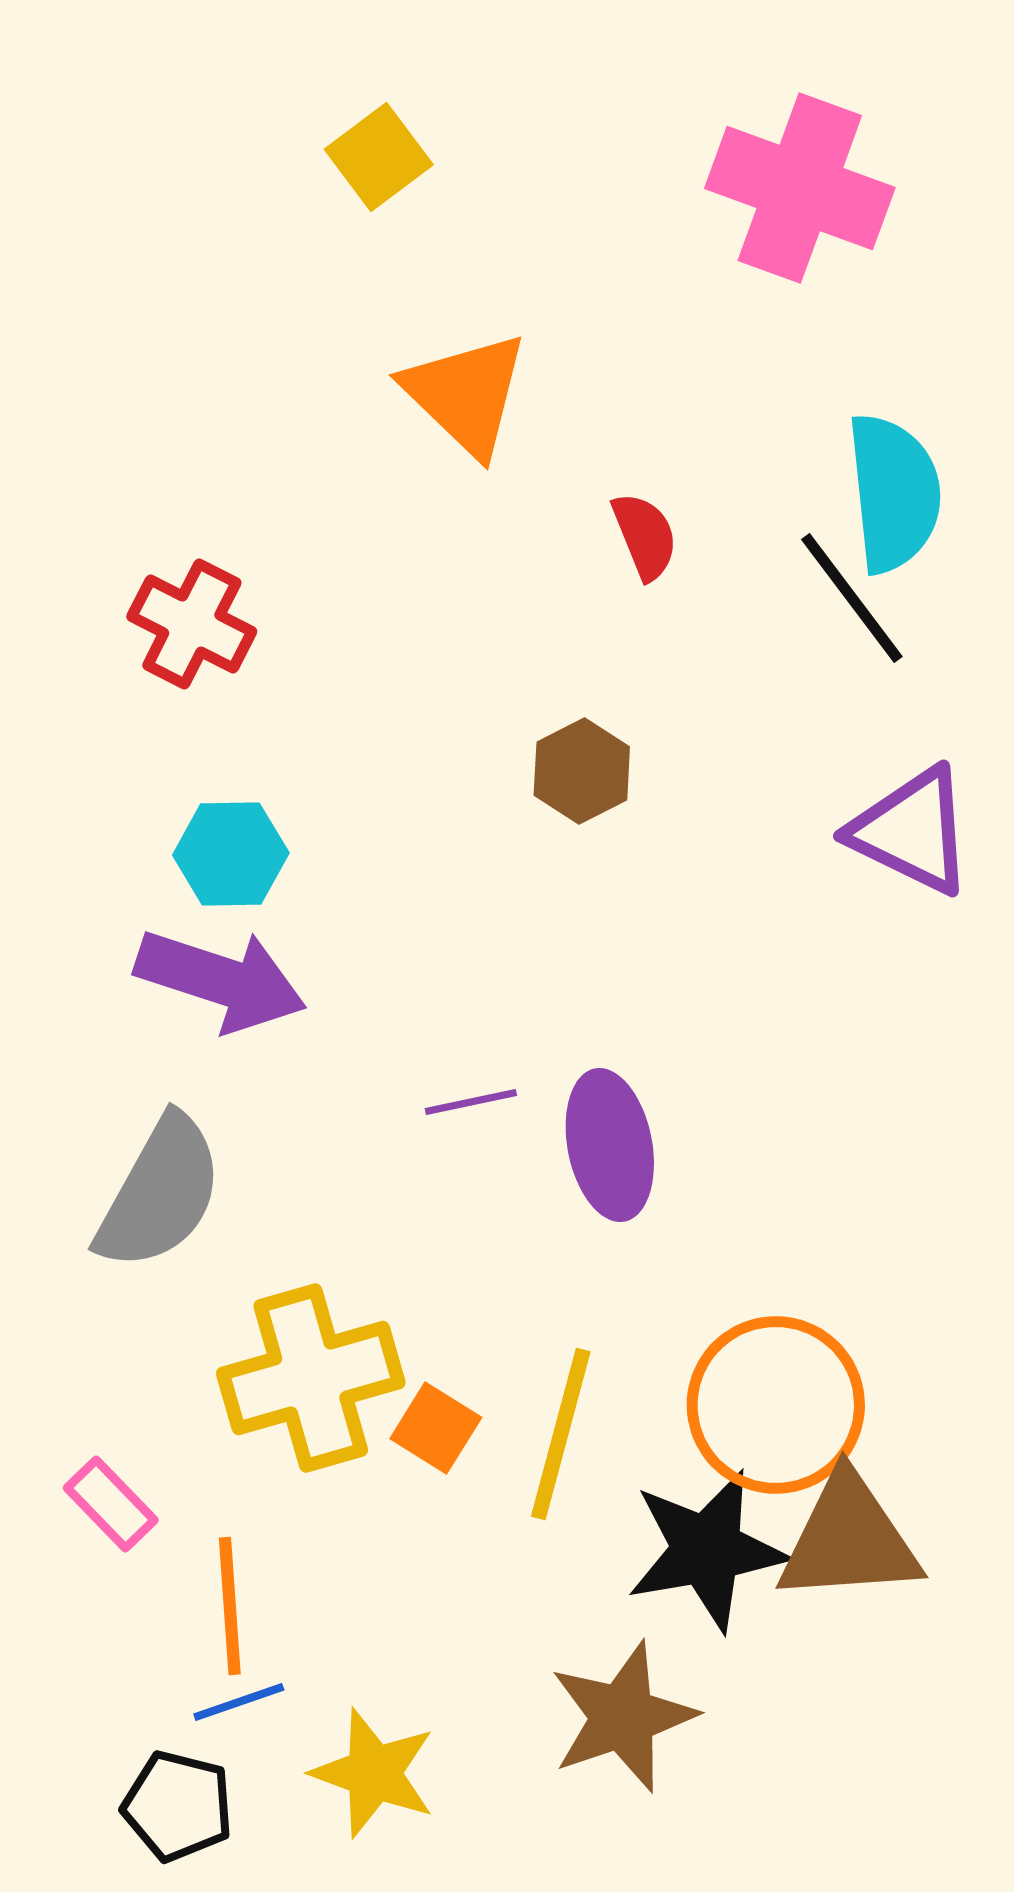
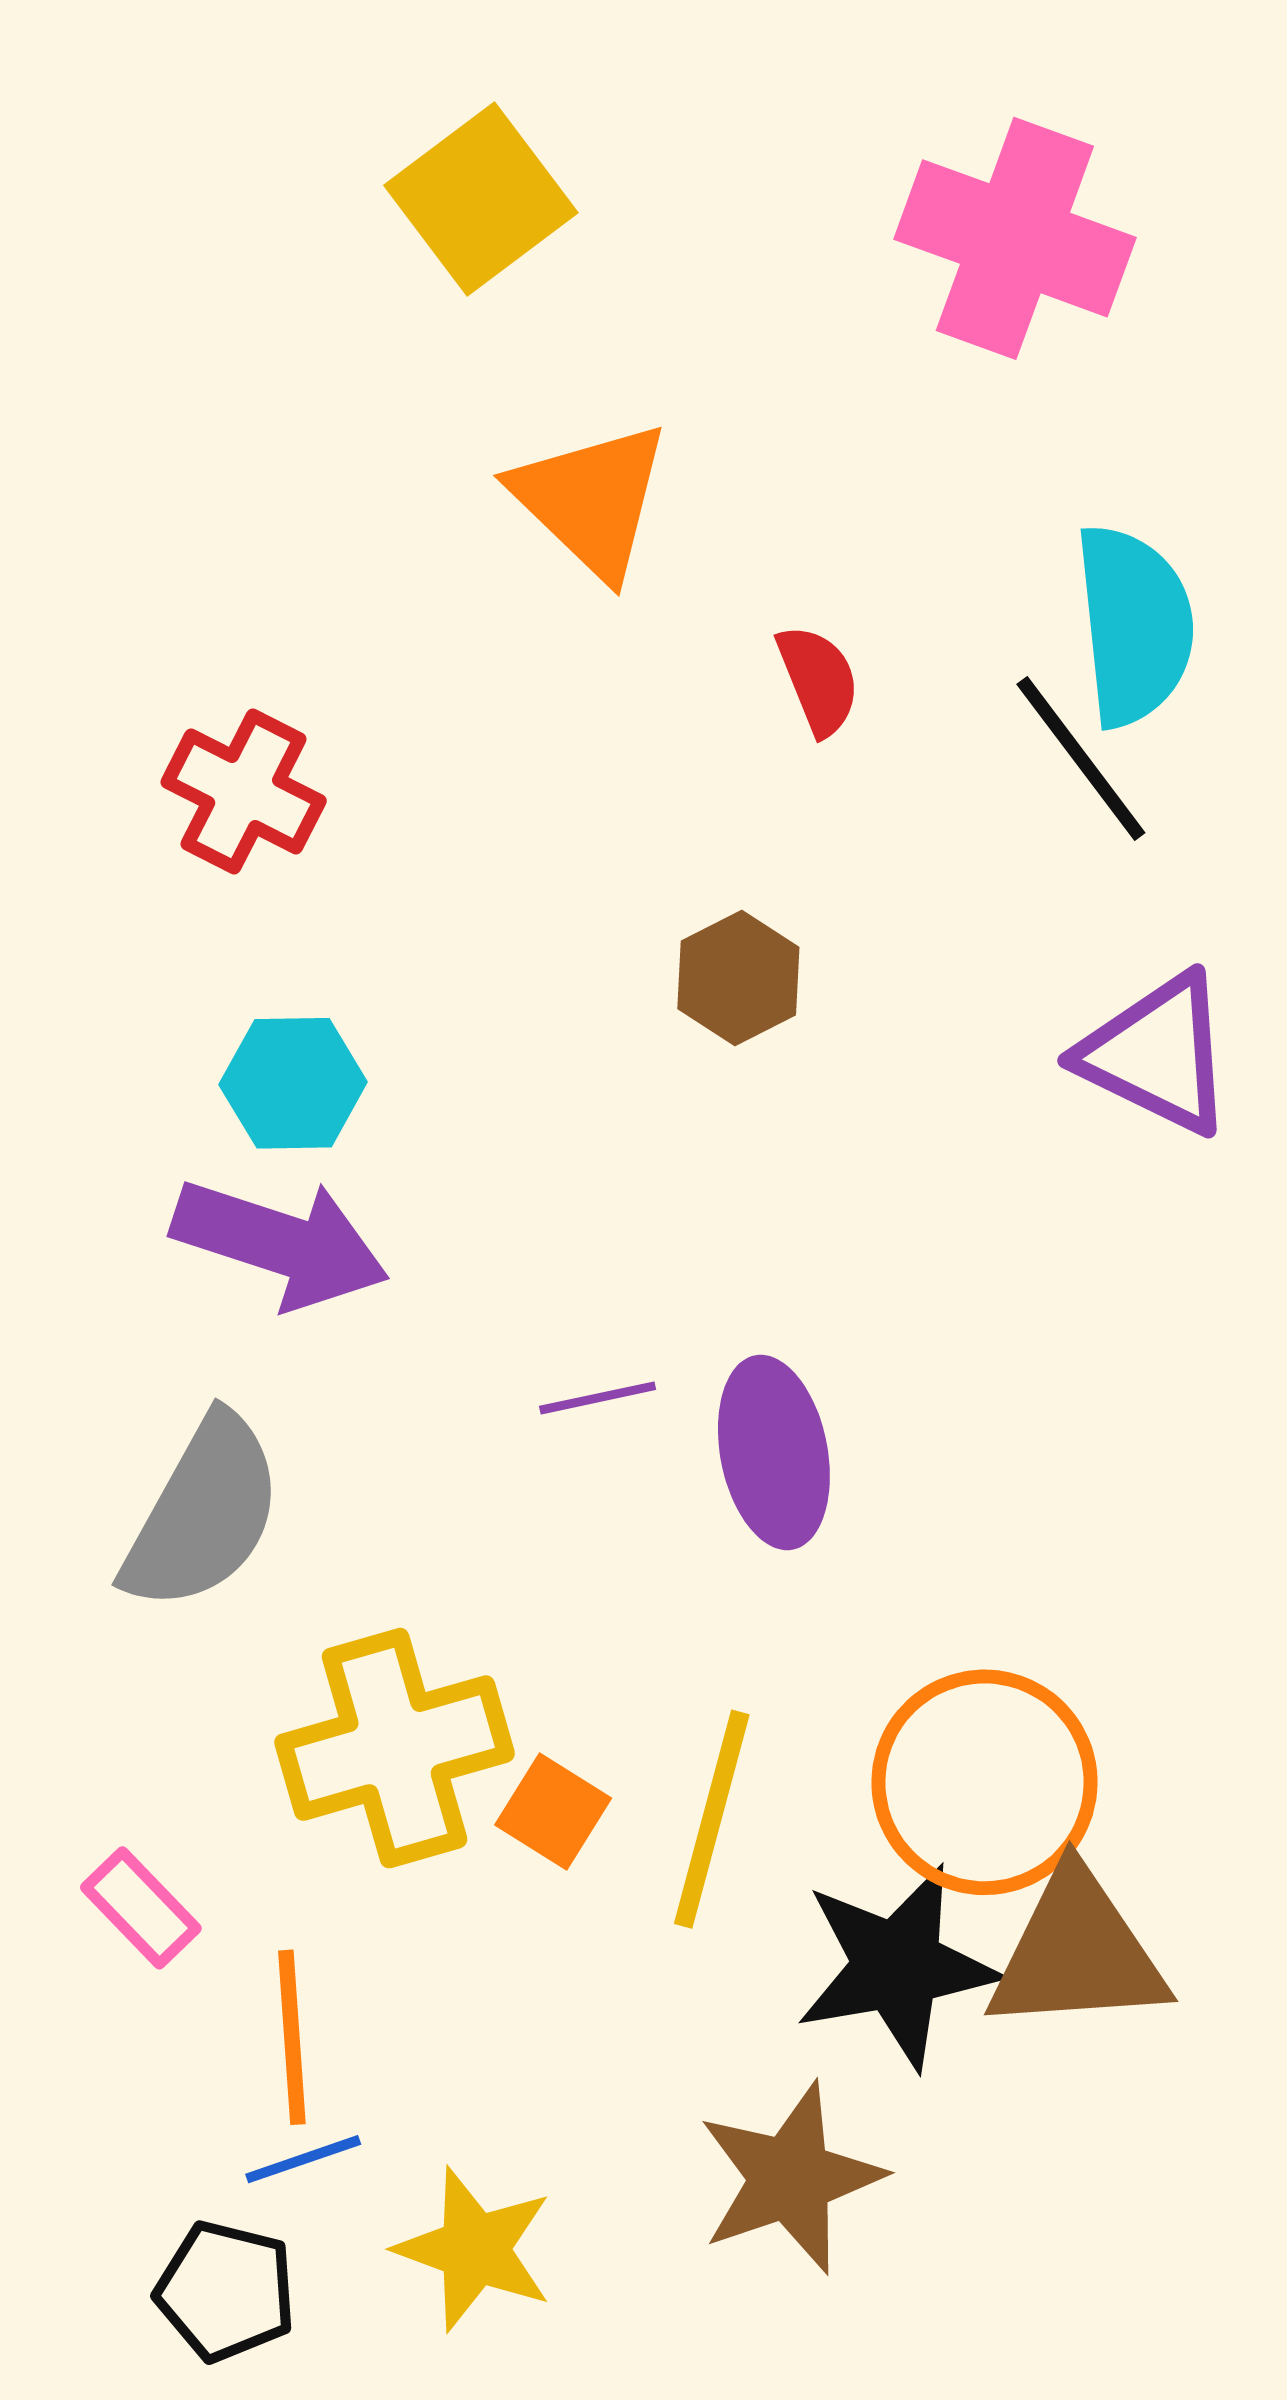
yellow square: (379, 157) -> (481, 199), size x1.4

